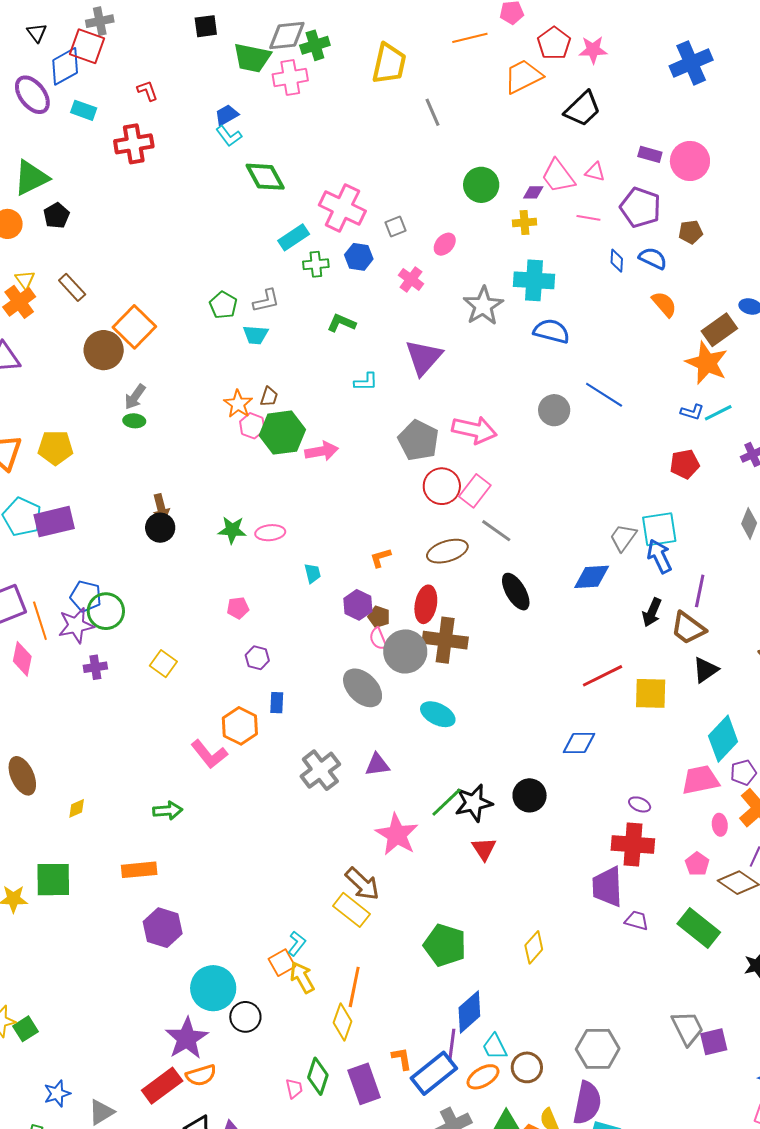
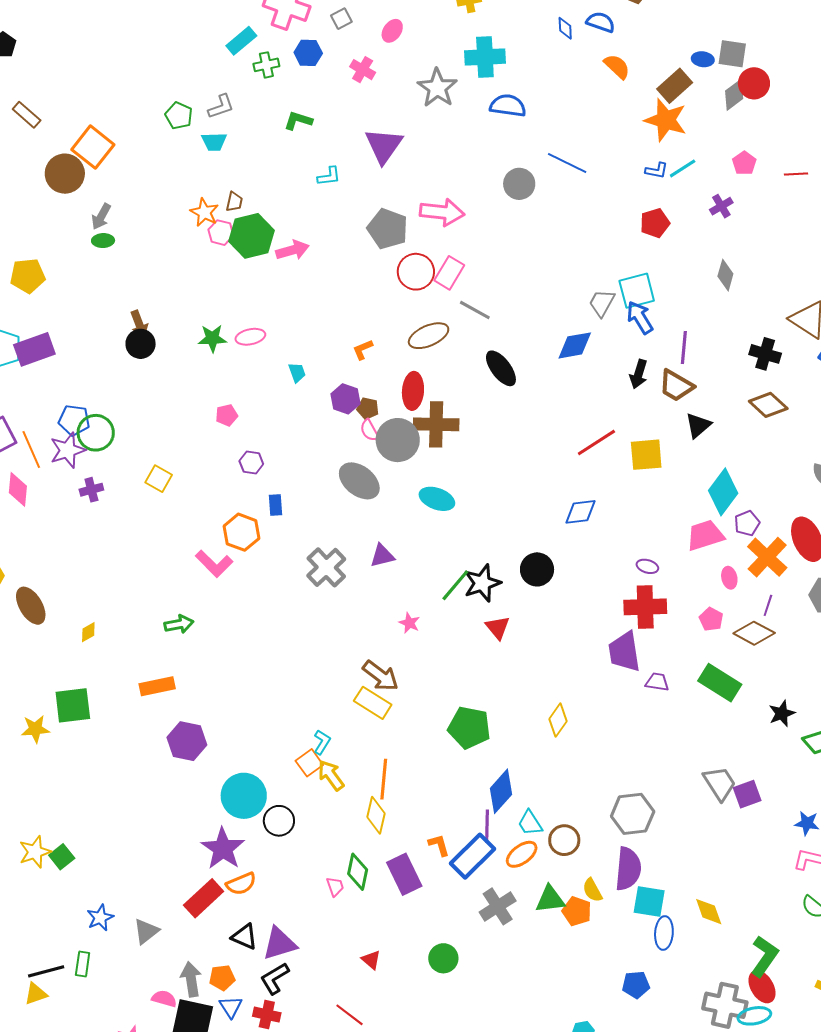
pink star: (397, 835) -> (409, 623), size x0.5

